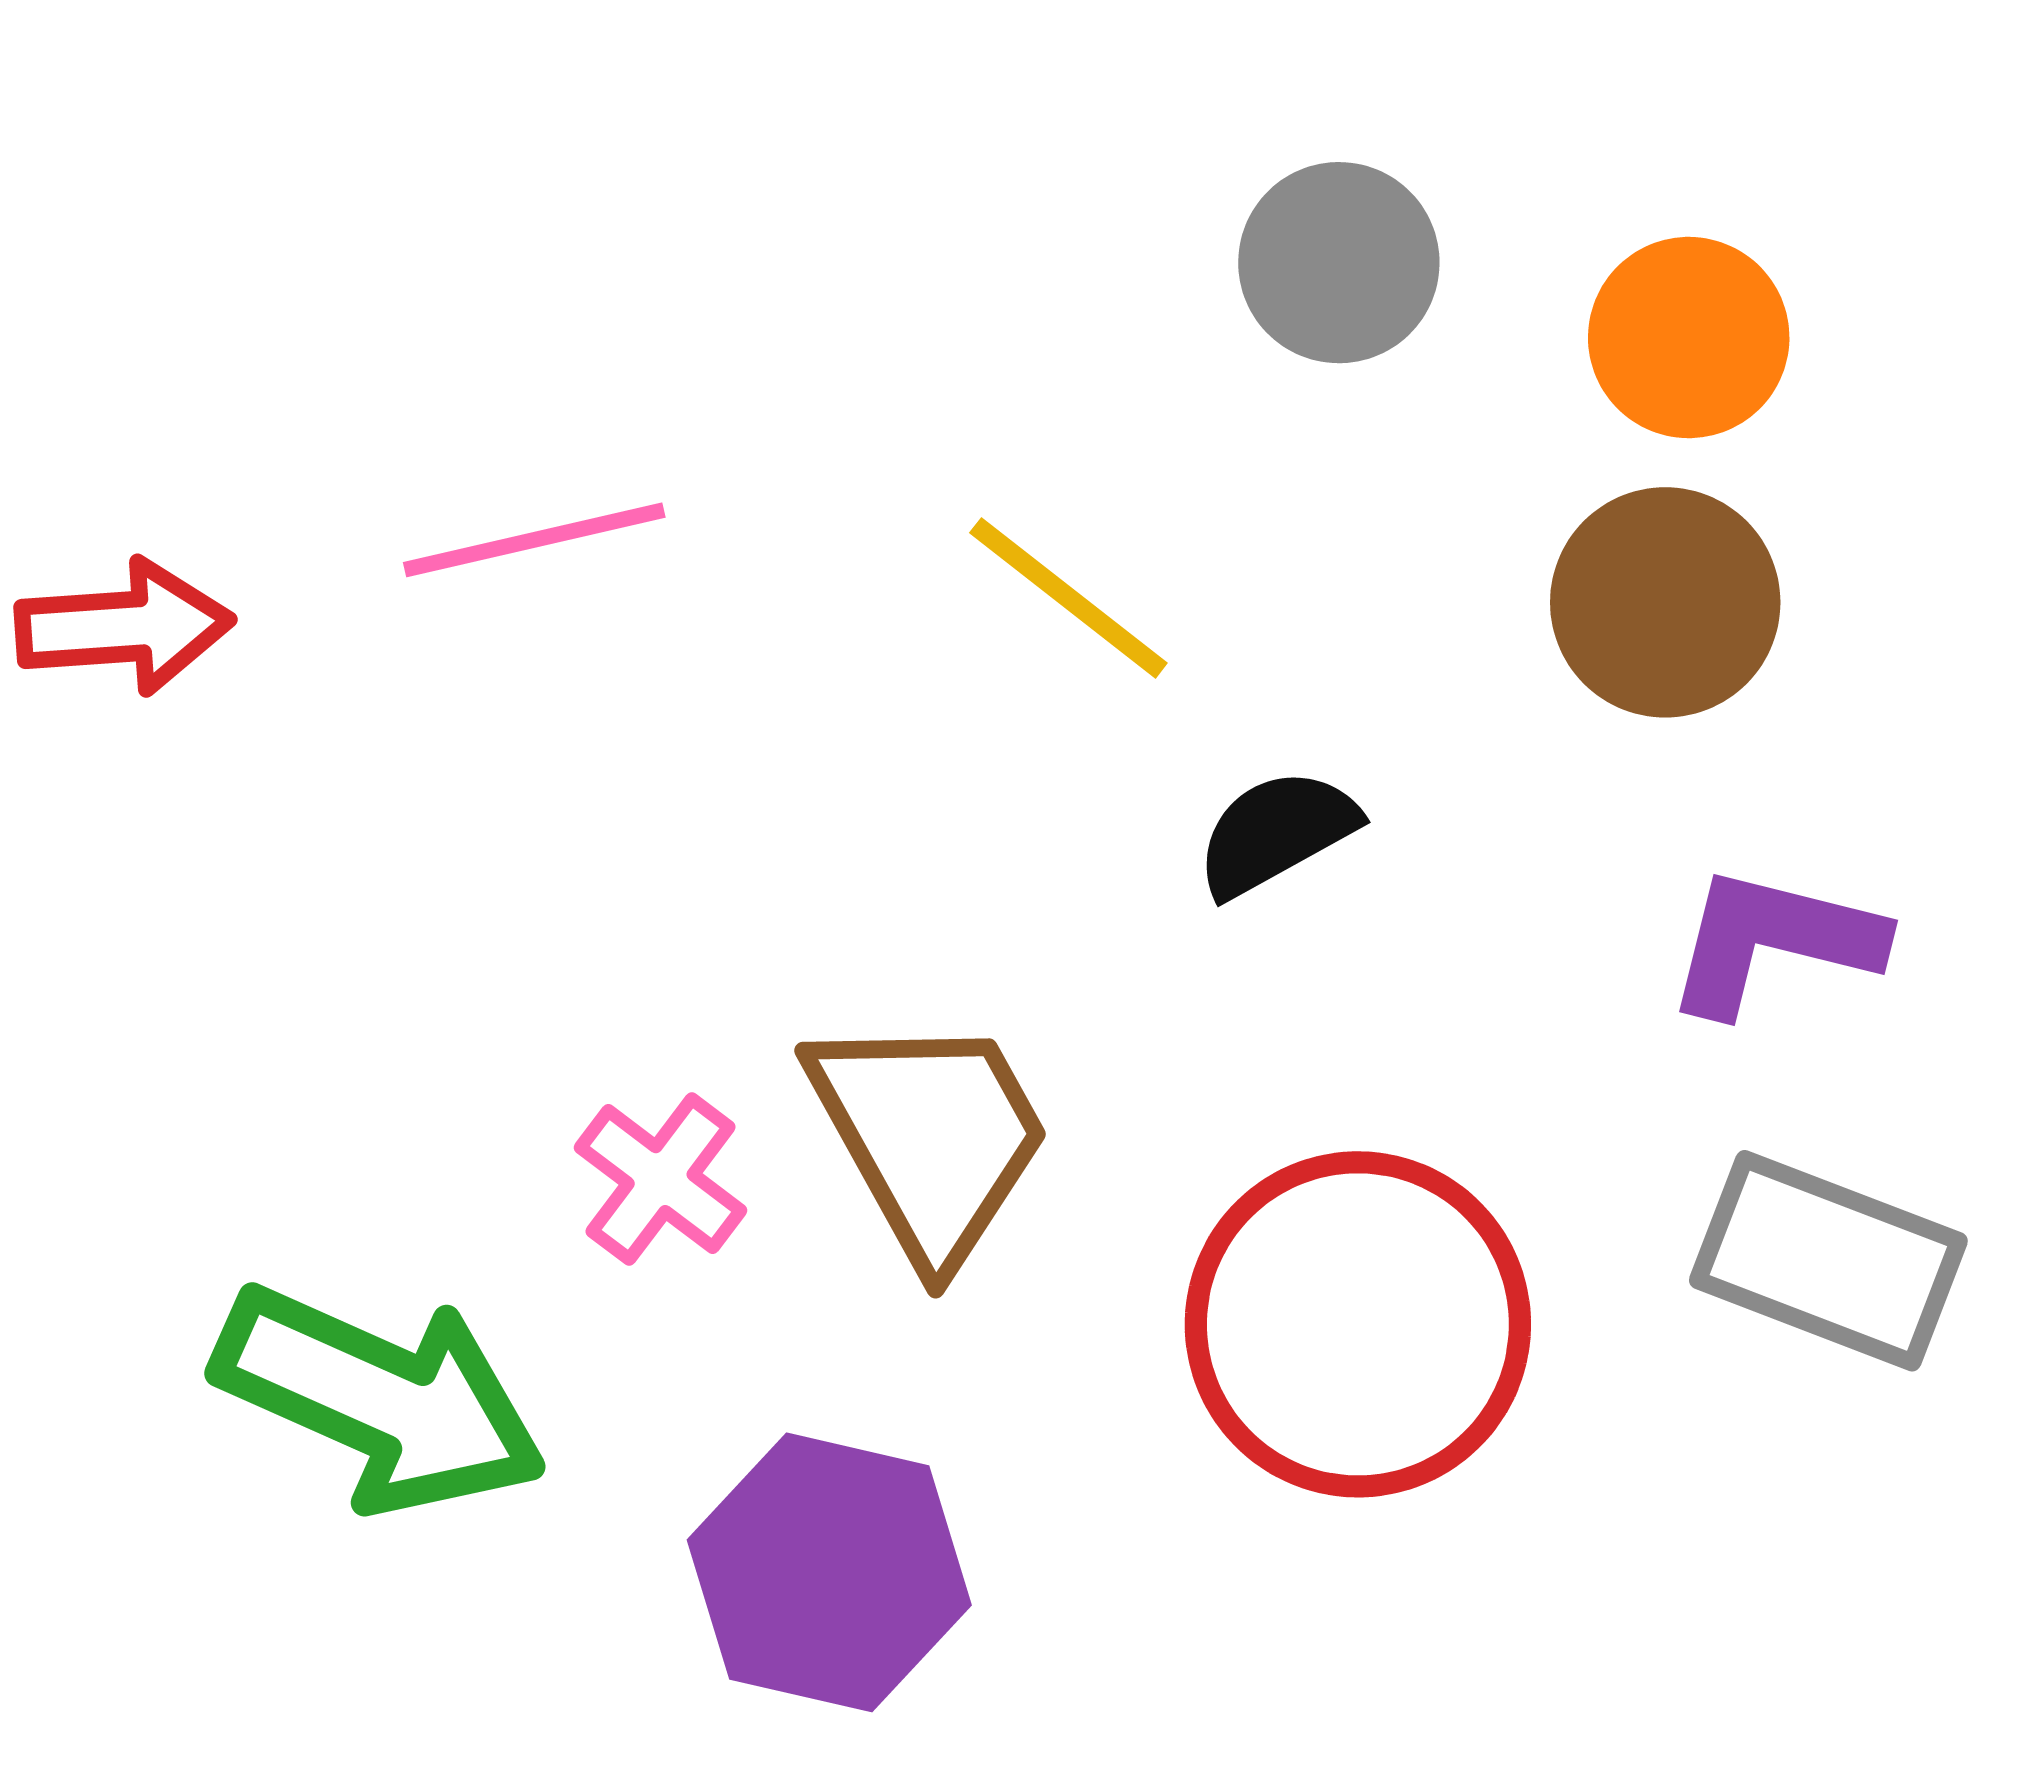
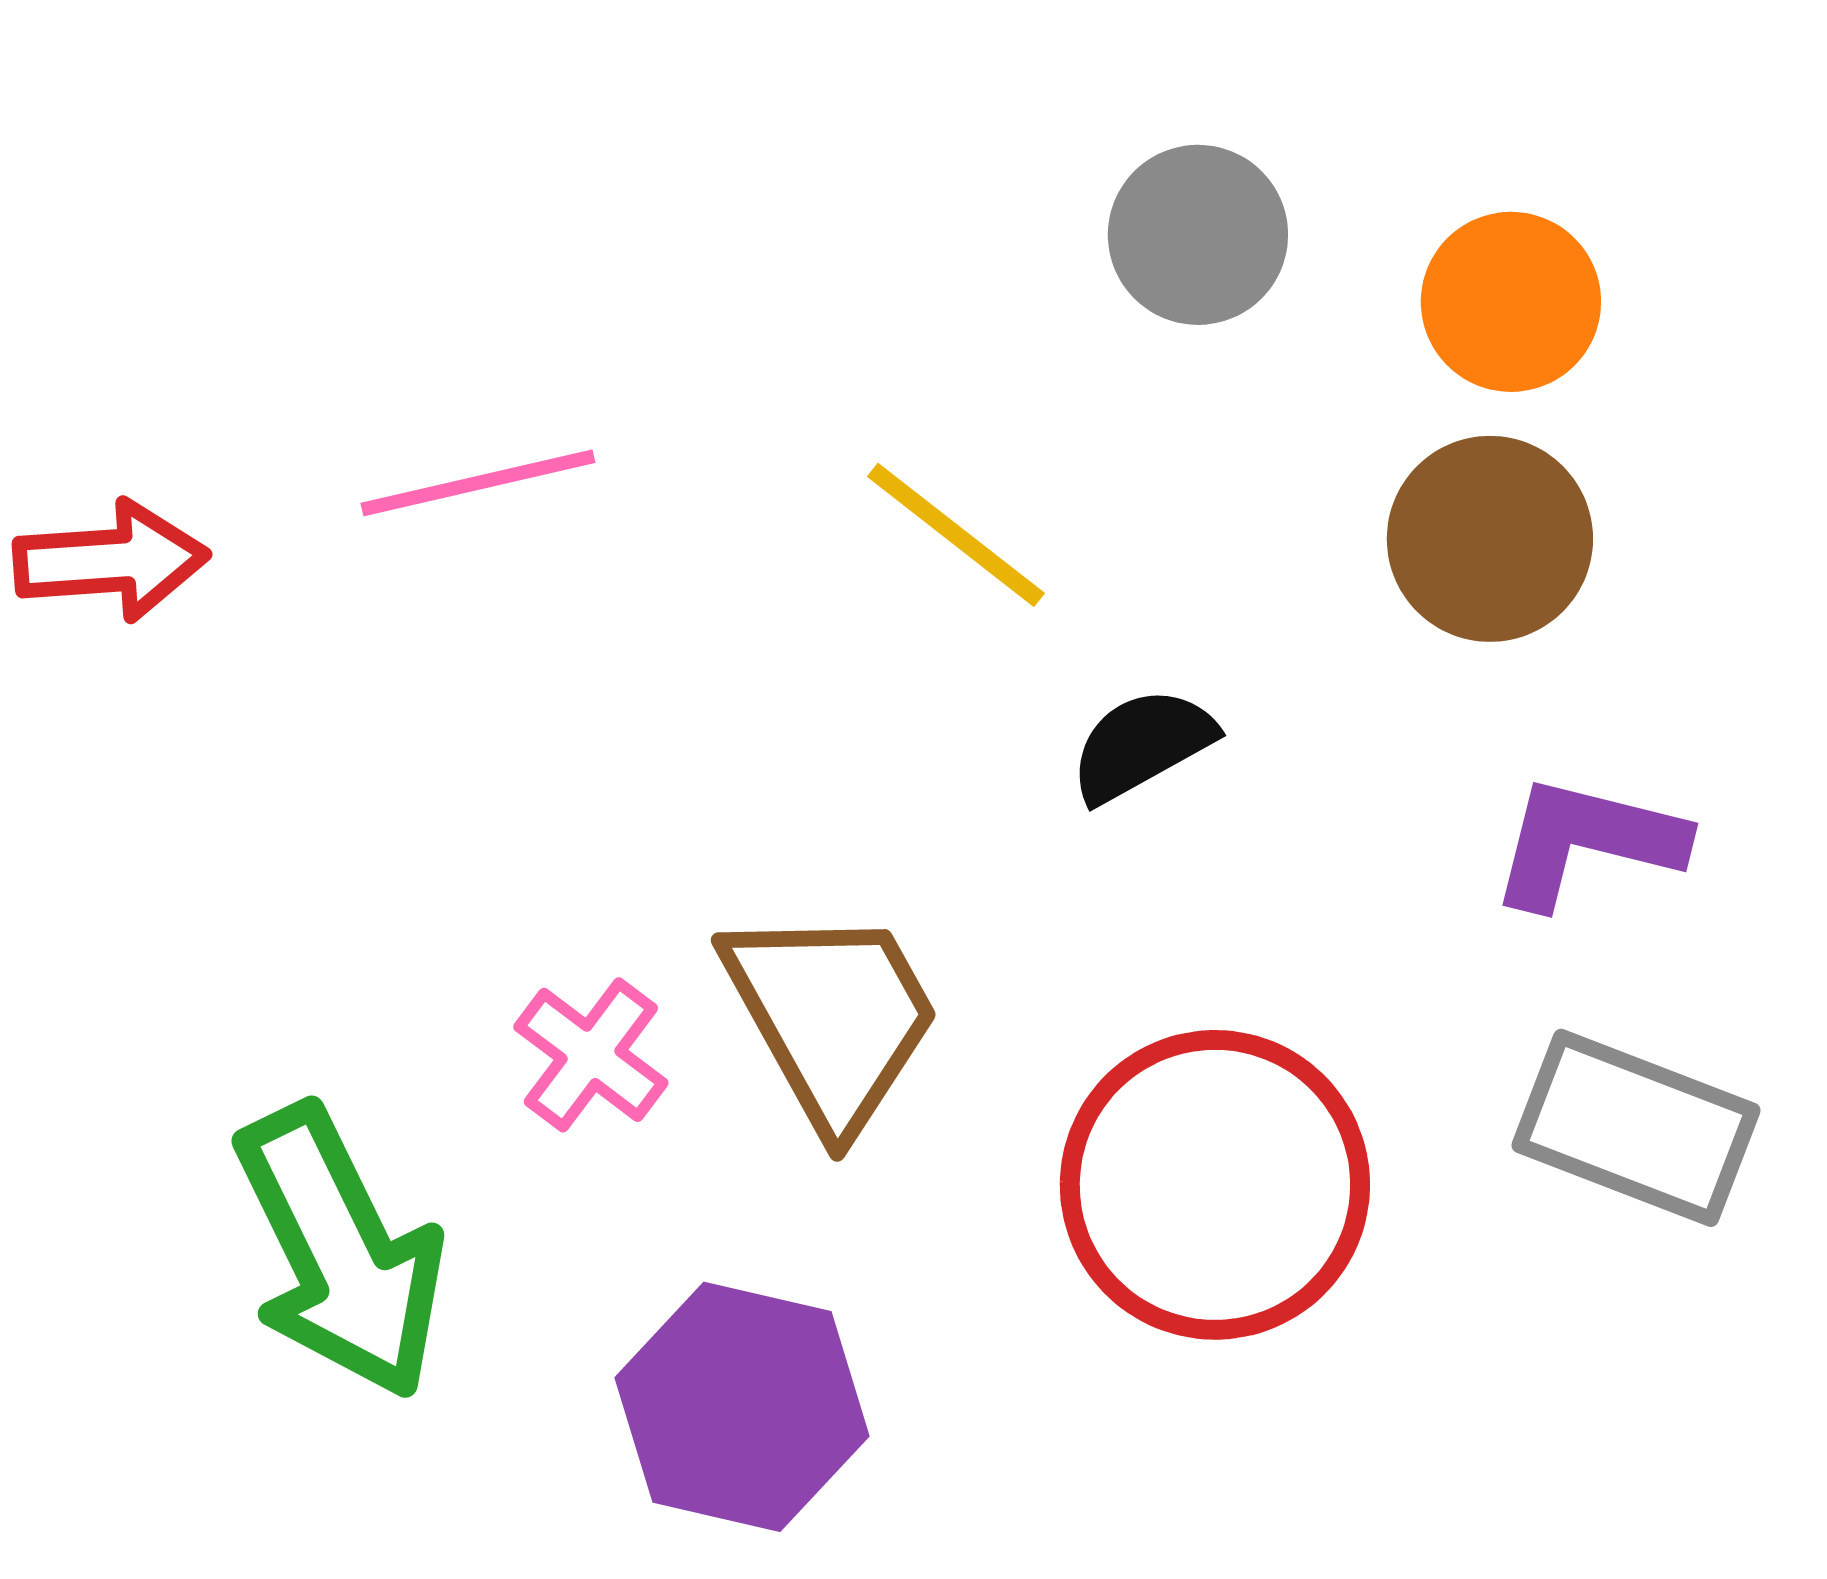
green arrow: (380, 1399) -> (340, 1252), turned 40

